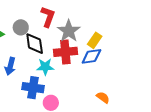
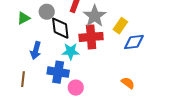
blue diamond: (91, 56) -> (134, 42), moved

